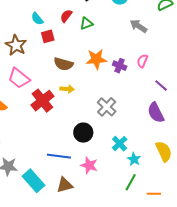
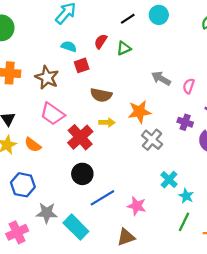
cyan semicircle: (37, 19) -> (69, 46), turned 152
gray arrow: (138, 26) -> (161, 78), moved
orange star: (96, 59) -> (139, 112), moved
purple cross: (120, 66) -> (185, 122), moved
black circle: (83, 133) -> (82, 174), moved
blue line: (59, 156) -> (102, 198), turned -35
brown triangle: (65, 185) -> (126, 237), moved

